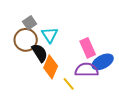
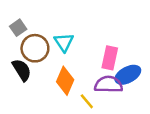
gray square: (30, 23) -> (18, 28), moved
pink rectangle: (88, 48) -> (110, 58), turned 36
black semicircle: (40, 53) -> (22, 70), moved

